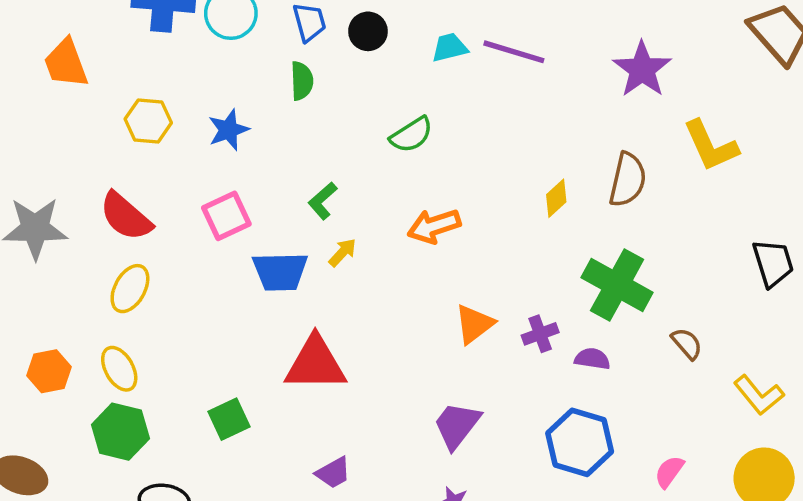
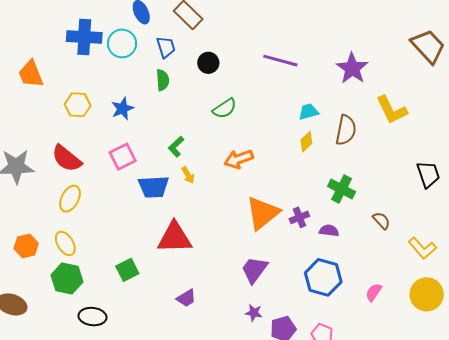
black circle: (368, 31) -> (208, 63), moved
cyan trapezoid: (450, 48) -> (309, 112), moved
yellow arrow: (343, 252) -> (188, 175), turned 108
green cross: (617, 285) -> (342, 189), size x0.7
orange triangle: (474, 324) -> (263, 213), size x1.5

